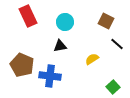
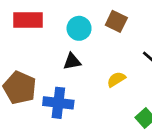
red rectangle: (28, 16) -> (28, 20), turned -65
brown square: (106, 21) -> (116, 21), moved

